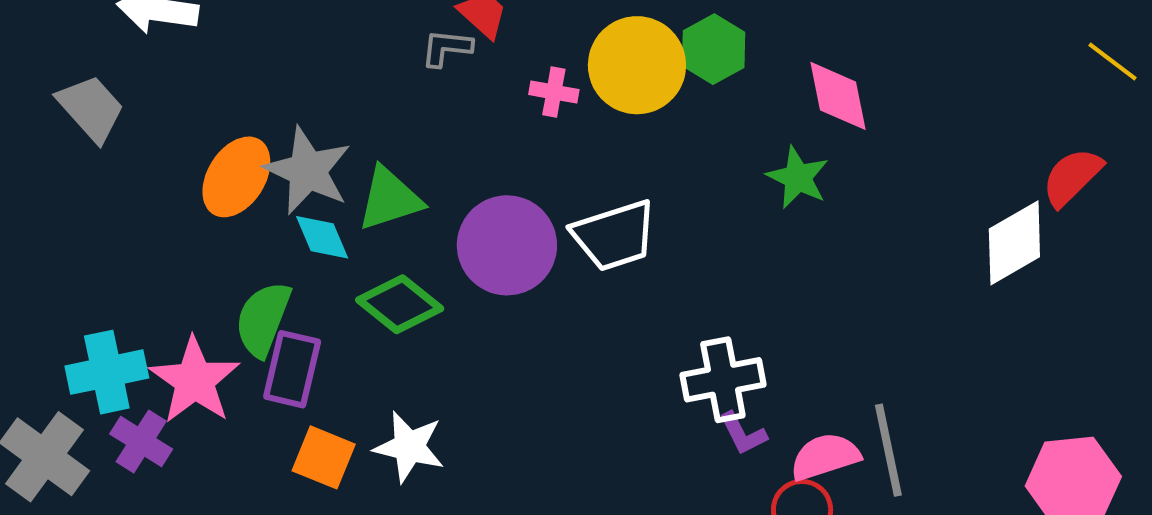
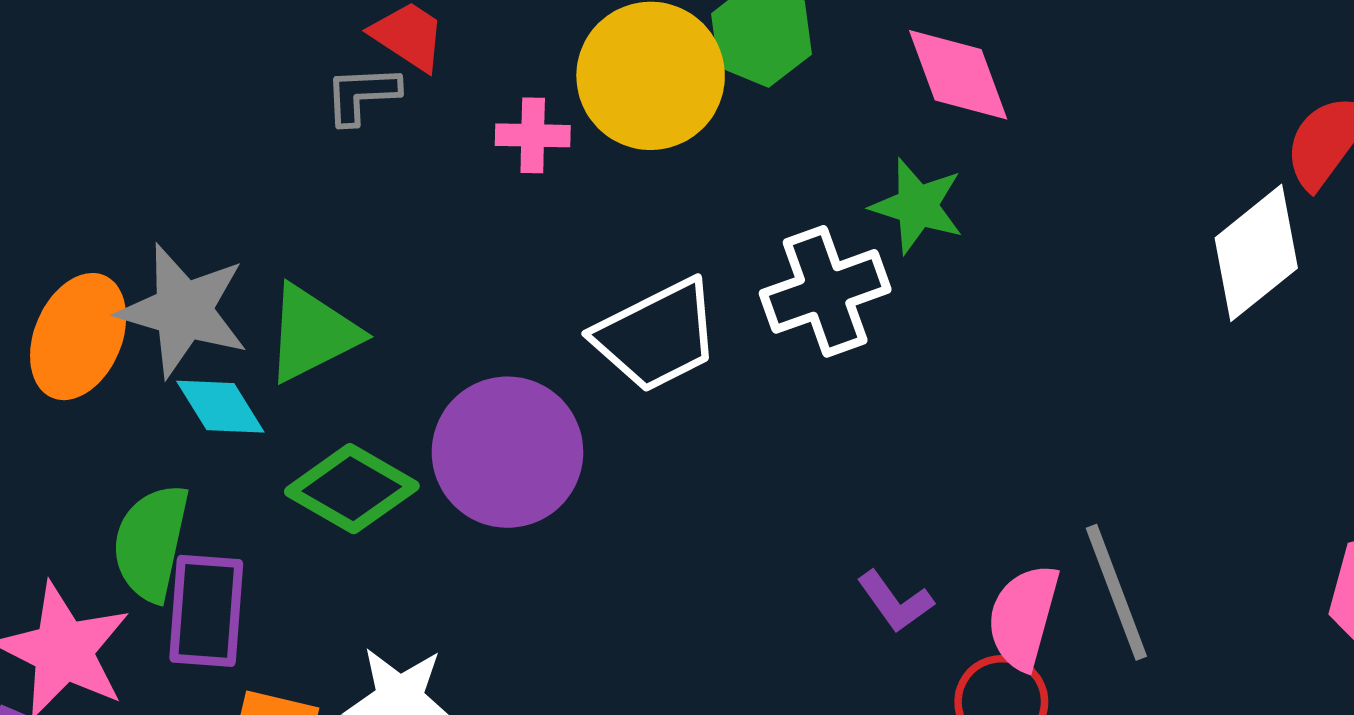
purple circle: (507, 245) -> (507, 452), moved
white cross: (723, 380) -> (825, 291), moved
pink semicircle: (825, 457) -> (1023, 617), turned -48

